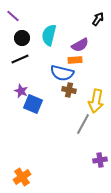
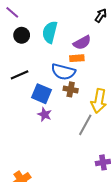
black line: (20, 59) -> (20, 75), moved
purple star: (21, 91) -> (45, 115), moved
blue square: (33, 104) -> (41, 94), moved

